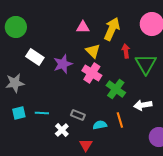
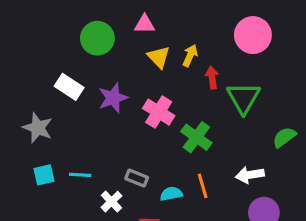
green circle: (16, 27) -> (97, 38), moved
pink triangle: (83, 27) -> (145, 24), moved
yellow arrow: (112, 29) -> (190, 55), moved, size x0.6
yellow triangle: (93, 51) -> (159, 57), moved
gray star: (15, 83) -> (38, 128), turned 30
white arrow: (143, 105) -> (250, 175), moved

